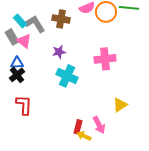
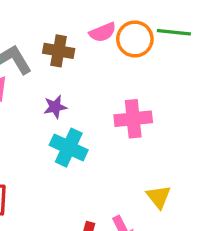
yellow triangle: (120, 105) -> (159, 197), turned -35

